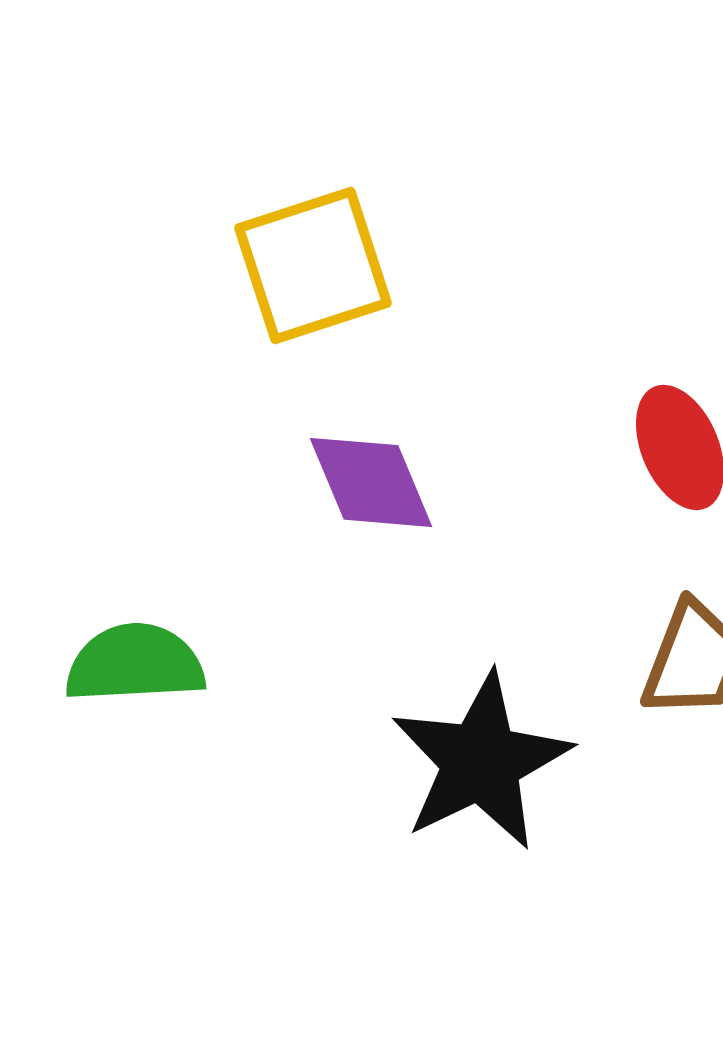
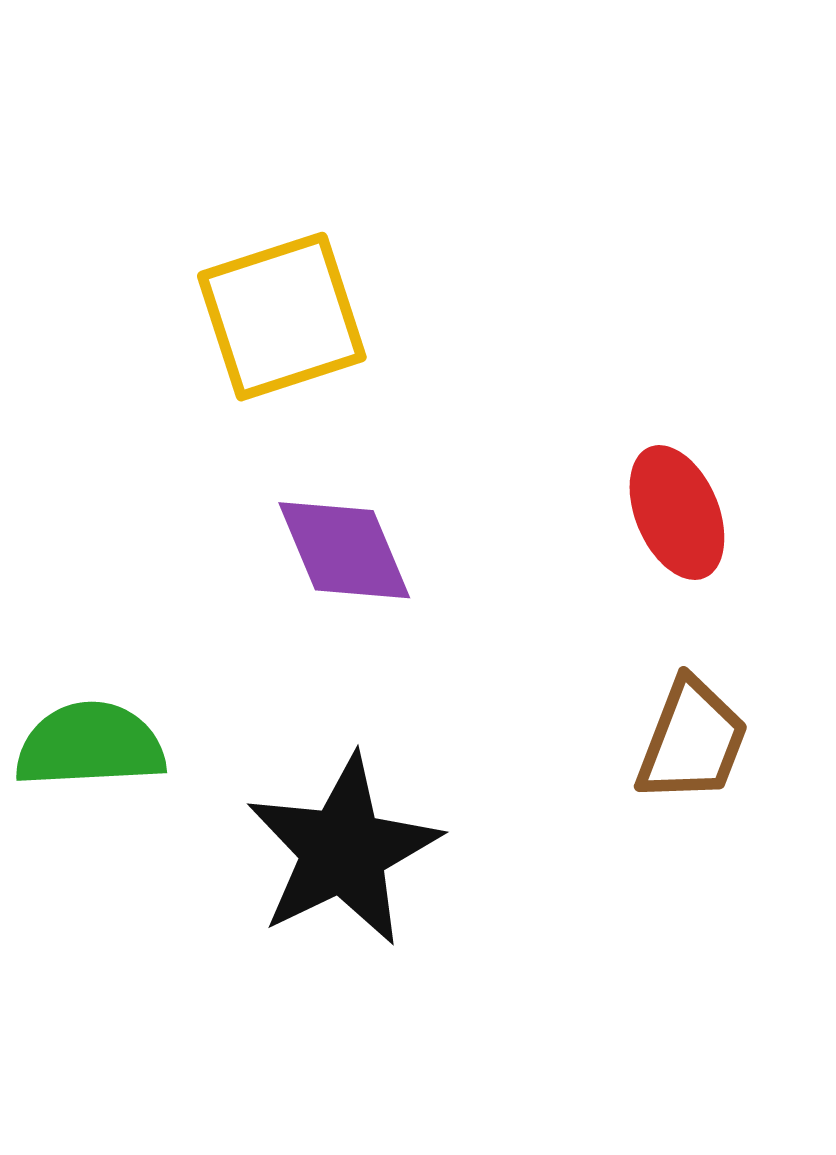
black star: (481, 761) -> (343, 851), moved

